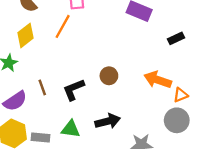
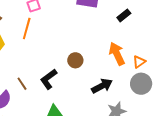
orange arrow: (158, 80) -> (117, 54), turned 60
black arrow: (108, 121) -> (102, 86), moved

